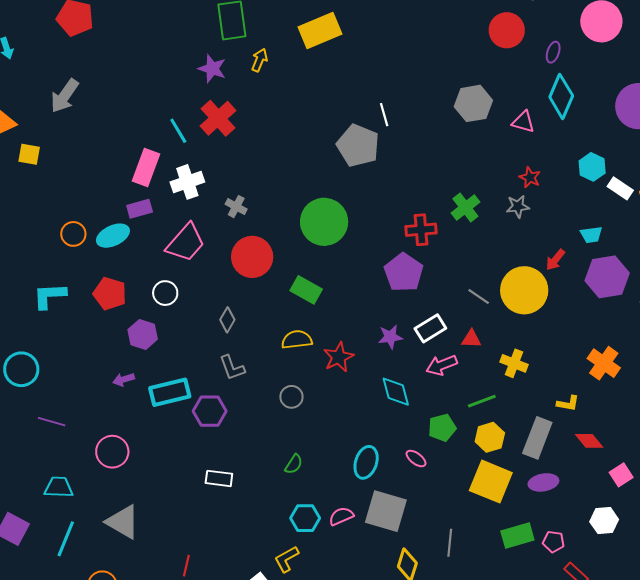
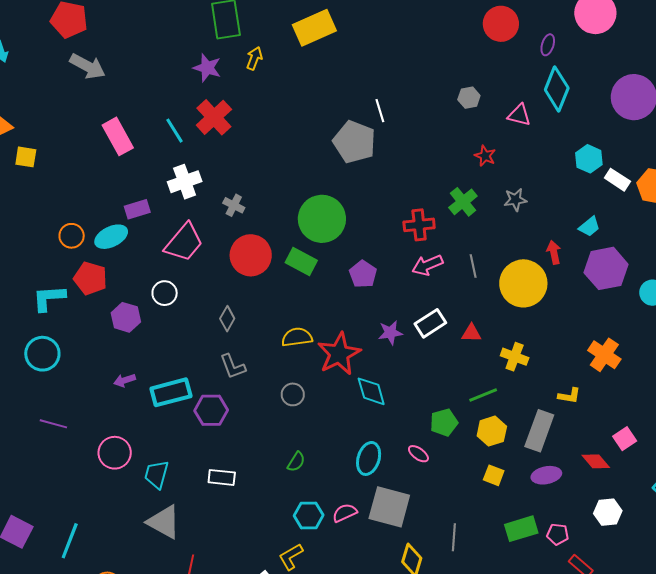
gray arrow: (65, 96) -> (88, 66), moved, turned -96
gray hexagon: (473, 103) -> (469, 98), size x0.6
pink rectangle: (146, 167) -> (118, 136), moved, turned -48
red star: (530, 177) -> (485, 156), moved
cyan trapezoid: (591, 235) -> (589, 227), turned -30
red arrow: (555, 260) -> (554, 252), turned 130
purple pentagon: (404, 272) -> (363, 274), moved, size x0.7
green rectangle: (306, 290) -> (301, 262), moved
red pentagon: (110, 294) -> (90, 278), moved
gray line: (479, 297) -> (473, 266), moved, turned 45
purple hexagon: (143, 334) -> (126, 317), moved
red star: (339, 357) -> (339, 354), size x1.4
pink arrow: (442, 365) -> (427, 265), moved
cyan circle: (21, 369) -> (42, 354), moved
cyan diamond: (396, 392) -> (371, 391), moved
red diamond: (589, 441) -> (596, 461), moved
pink square: (621, 475) -> (625, 439), moved
yellow square: (491, 482) -> (494, 475), size x0.5
cyan trapezoid: (59, 487) -> (156, 475), moved, turned -76
gray triangle: (123, 522) -> (164, 522), moved

